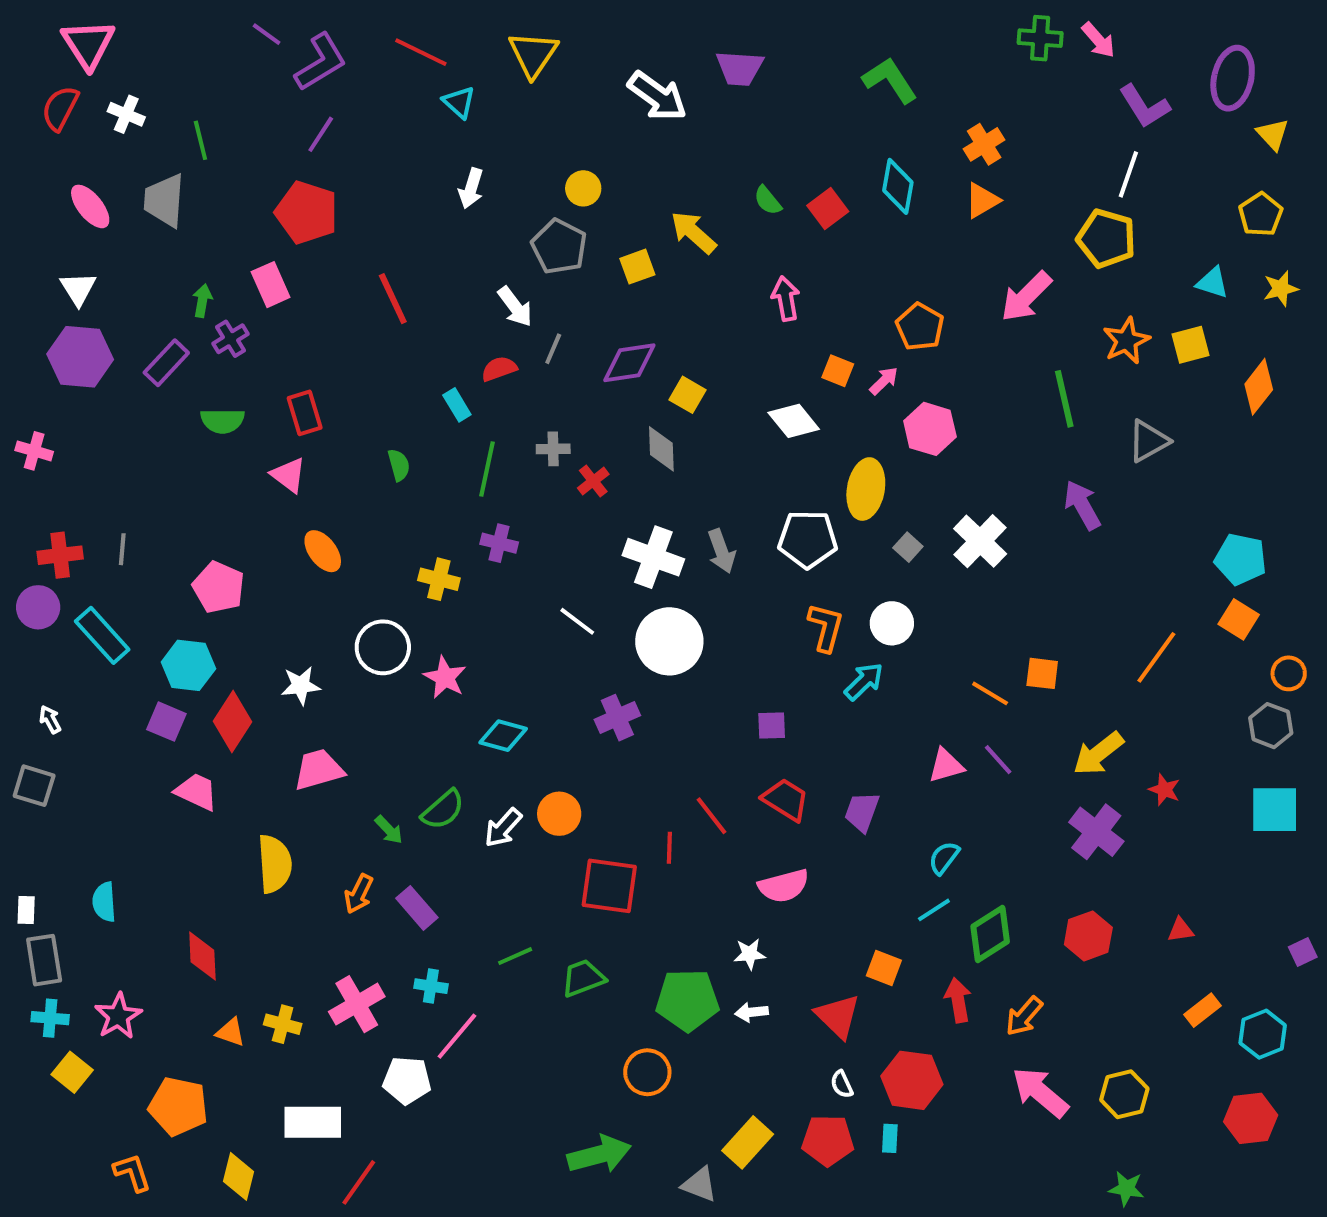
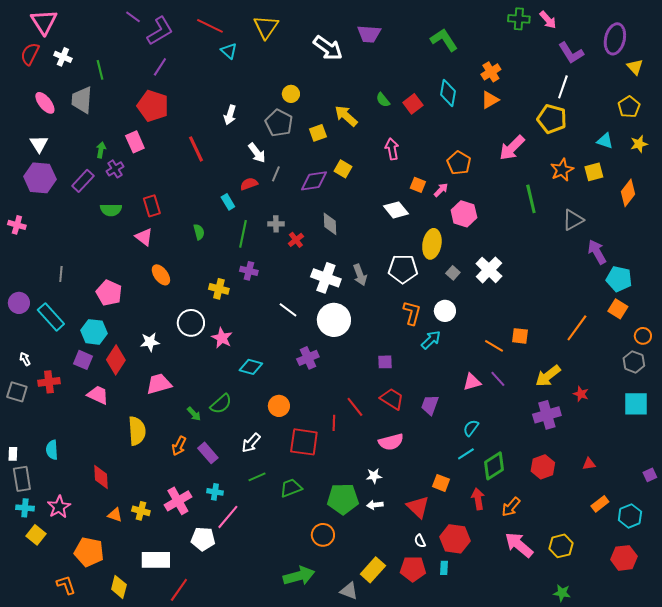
white arrow: (471, 188) -> (230, 115), moved
yellow square: (687, 395) -> (343, 169), moved
purple arrow: (1082, 505) -> (597, 252), moved
red cross: (60, 555) -> (49, 382), moved
white arrow: (503, 828) -> (251, 443), moved
purple cross: (1096, 832) -> (547, 415), turned 36

